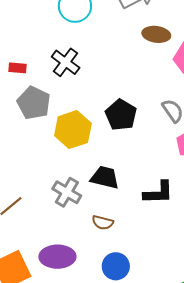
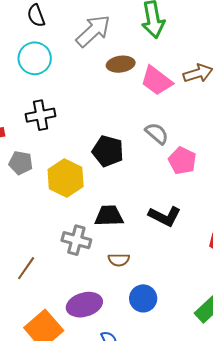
black cross: (66, 62) -> (41, 115), turned -32
gray pentagon: (34, 103) -> (21, 163), size x0.7
black L-shape: (158, 193) -> (165, 216), turned 44

